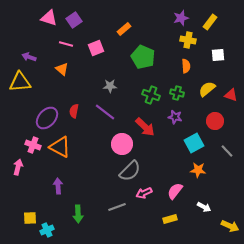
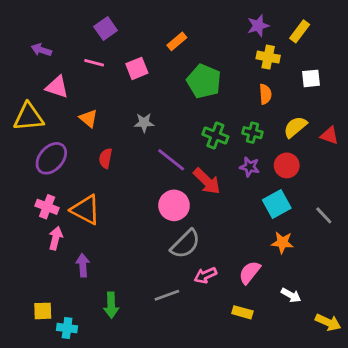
pink triangle: (49, 18) -> (57, 87), moved
purple arrow: (29, 57) -> (41, 50), moved
orange triangle: (62, 69) -> (88, 118), moved
gray star: (110, 86) -> (144, 123), moved
purple line: (105, 112) -> (171, 160), moved
purple ellipse: (47, 118) -> (51, 158), moved
red circle: (215, 121) -> (287, 165), moved
pink arrow: (18, 167) -> (56, 238), moved
yellow rectangle: (170, 219) -> (242, 312), turned 32
cyan cross: (47, 230) -> (67, 328), turned 32

